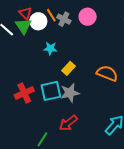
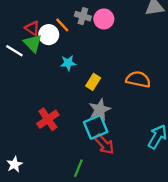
gray cross: (64, 19) -> (83, 16), moved
cyan square: (51, 91) -> (96, 127), moved
red arrow: (68, 123) -> (104, 144), turned -84

